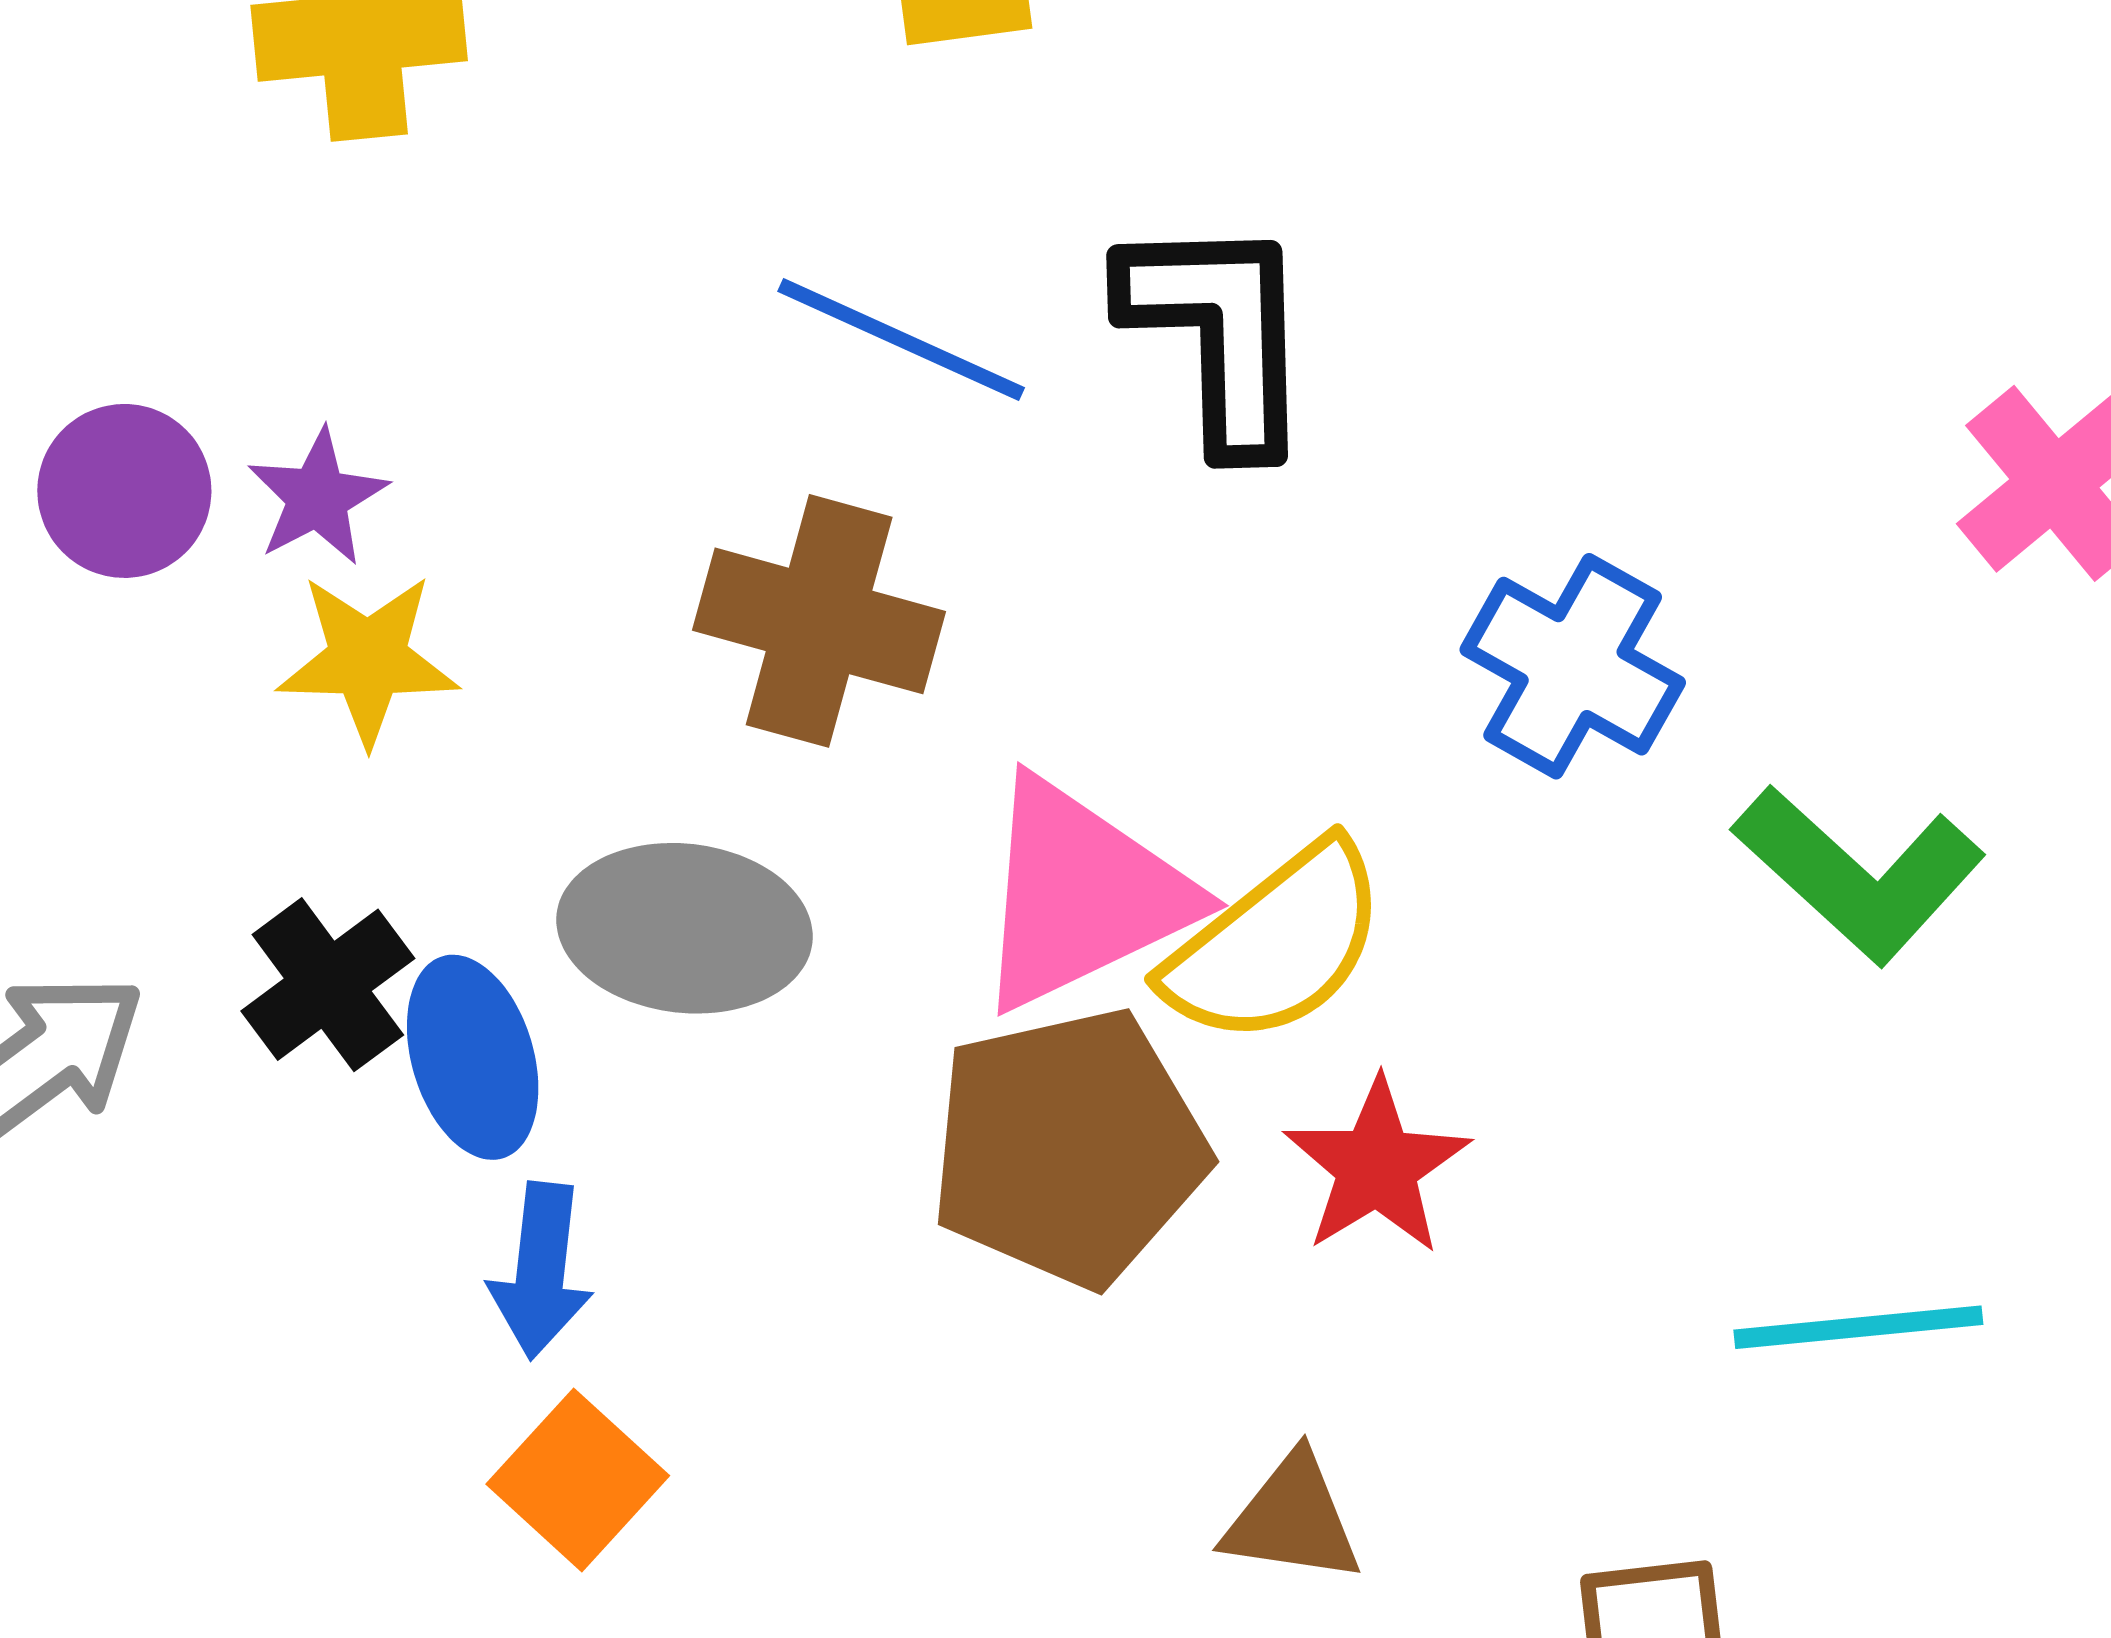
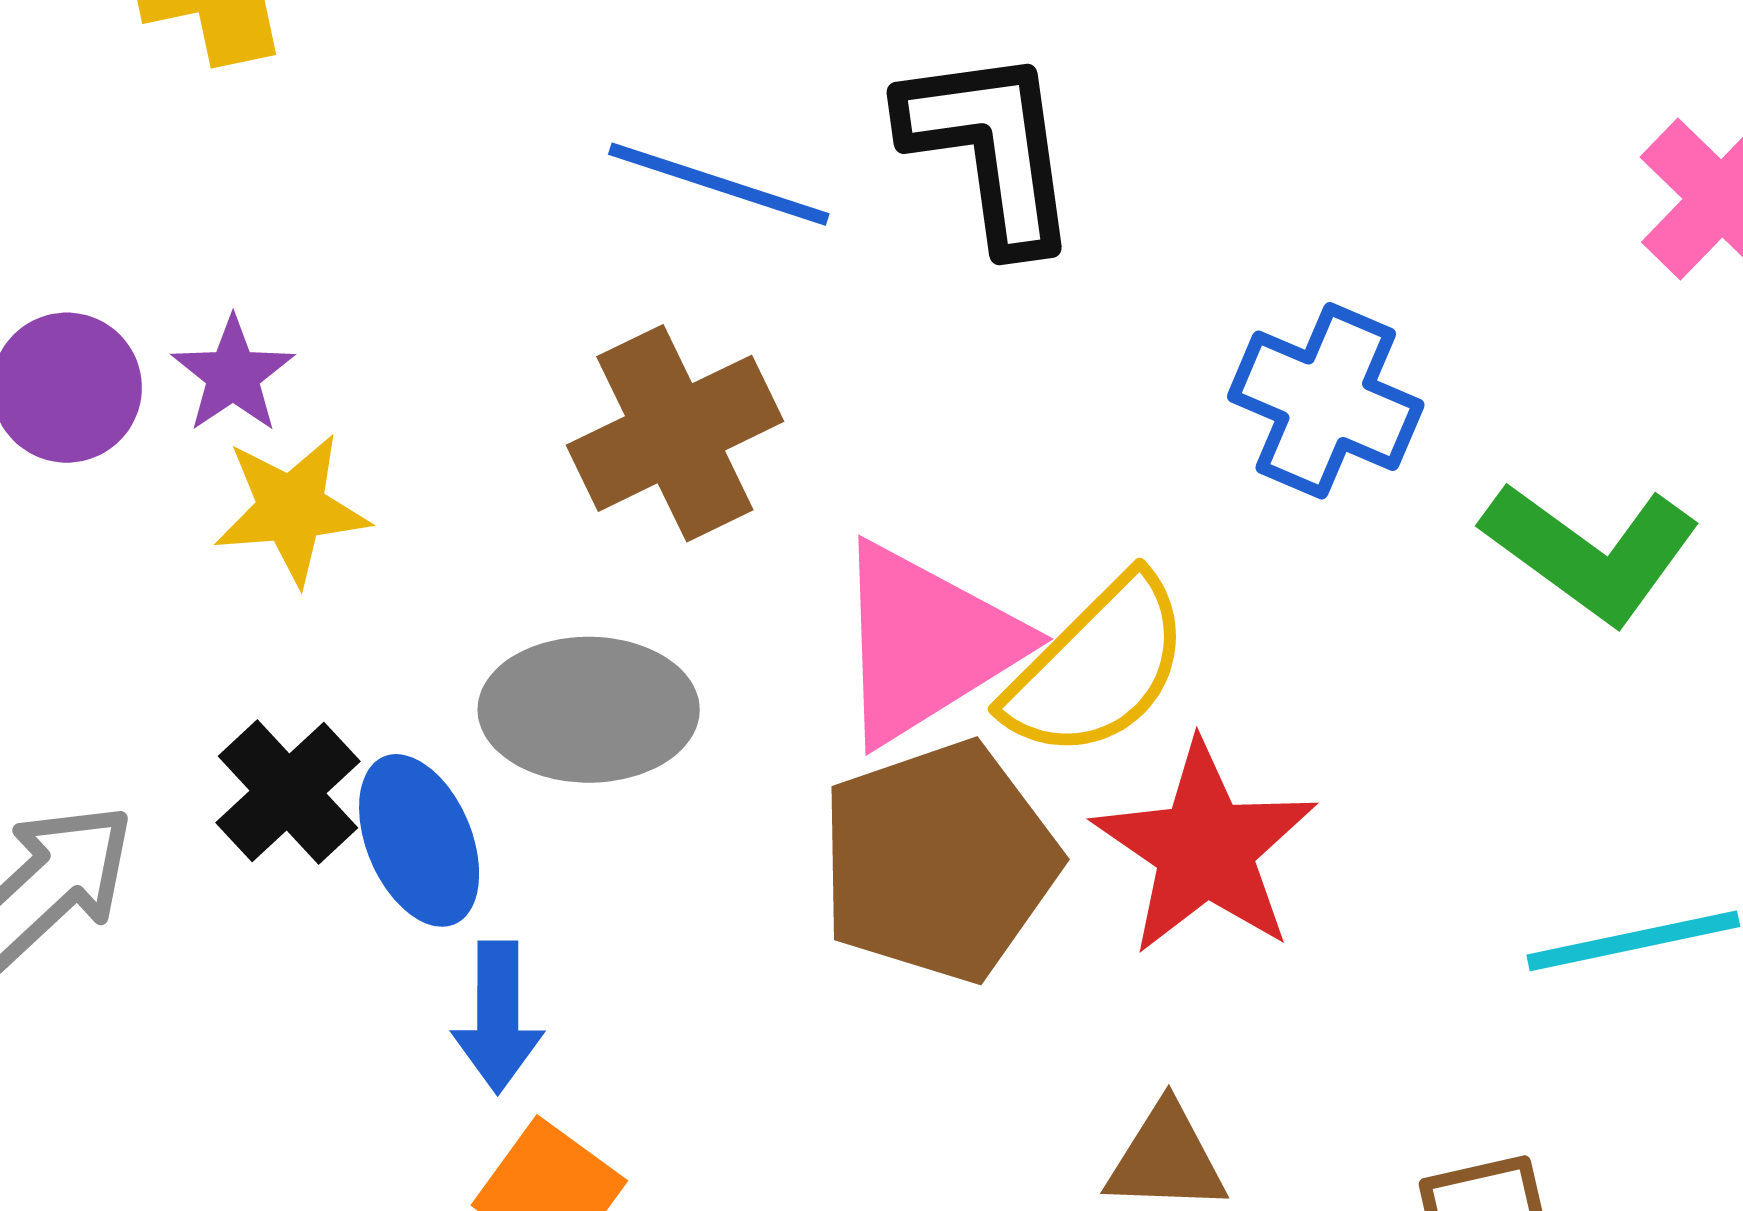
brown cross: (819, 621) -> (675, 433), turned -35
red star: (1377, 1167) -> (1205, 849), size x1.4

